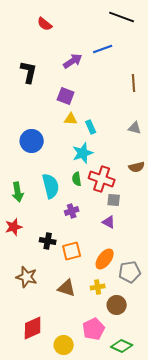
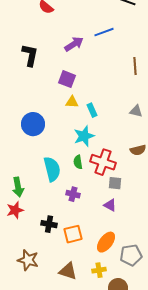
green arrow: (18, 192) -> (18, 187), moved
purple cross: (72, 211) -> (73, 194), turned 32

